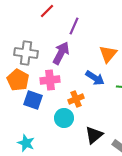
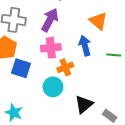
orange triangle: (108, 54) -> (98, 21), turned -30
blue arrow: (95, 78) -> (85, 46), turned -138
pink cross: (50, 80) -> (51, 48), moved

